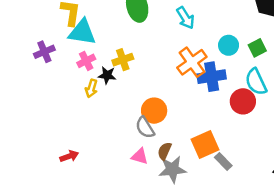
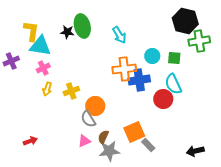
green square: (257, 48) -> (174, 58), turned 32
yellow cross: (123, 60) -> (71, 91), moved
orange cross: (192, 62) -> (124, 69), turned 30
black star: (107, 75) -> (67, 32), moved
pink triangle: (140, 156) -> (84, 141), turned -40

